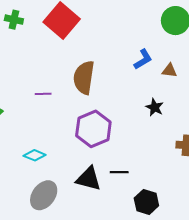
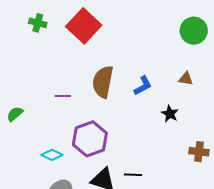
blue L-shape: (143, 59) -> (143, 86), moved
purple hexagon: (93, 129) -> (90, 139), moved

